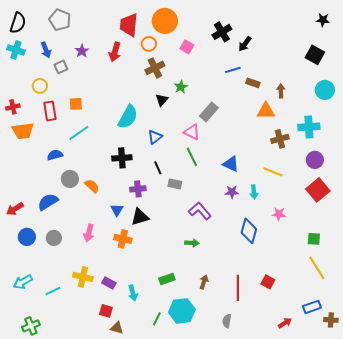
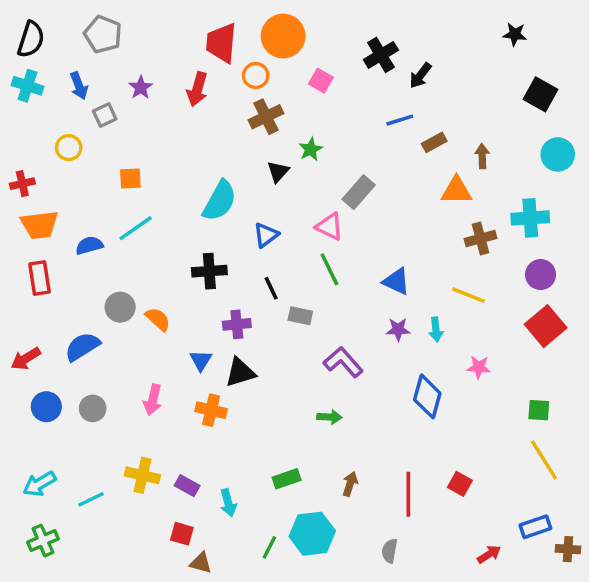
black star: (323, 20) -> (515, 34), moved
brown rectangle: (253, 83) -> (434, 142), turned -48
red rectangle: (50, 111) -> (39, 278), moved
blue semicircle: (55, 155) -> (89, 245), moved
green cross: (31, 326) -> (43, 541), moved

